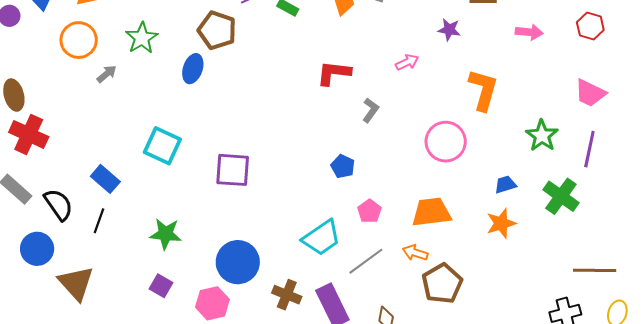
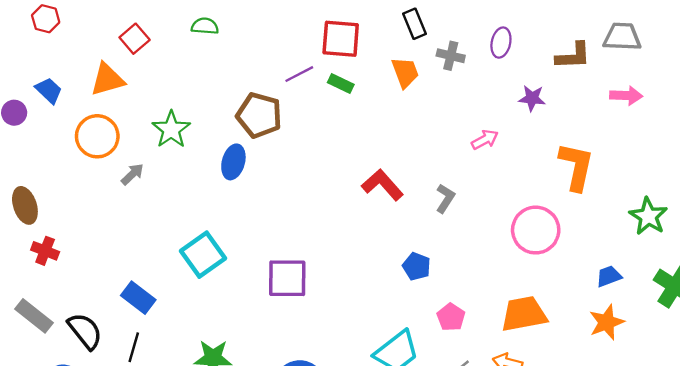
red L-shape: (334, 73) -> (382, 185), moved, turned 45
red cross: (29, 134) -> (45, 251), size x0.6
cyan square: (162, 146) -> (203, 255), turned 33

